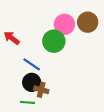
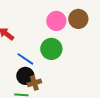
green circle: (54, 41) -> (51, 49), moved
brown cross: (41, 90) -> (34, 83), turned -32

